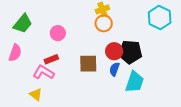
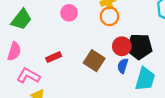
pink circle: (58, 33) -> (69, 13), moved
brown square: (88, 64) -> (94, 61), turned 36
pink L-shape: (43, 72) -> (28, 76), moved

